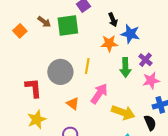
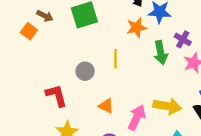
brown arrow: (44, 22) -> (45, 16), moved
gray circle: (60, 72) -> (85, 71), size x0.6
pink arrow: (99, 94) -> (137, 117), moved

